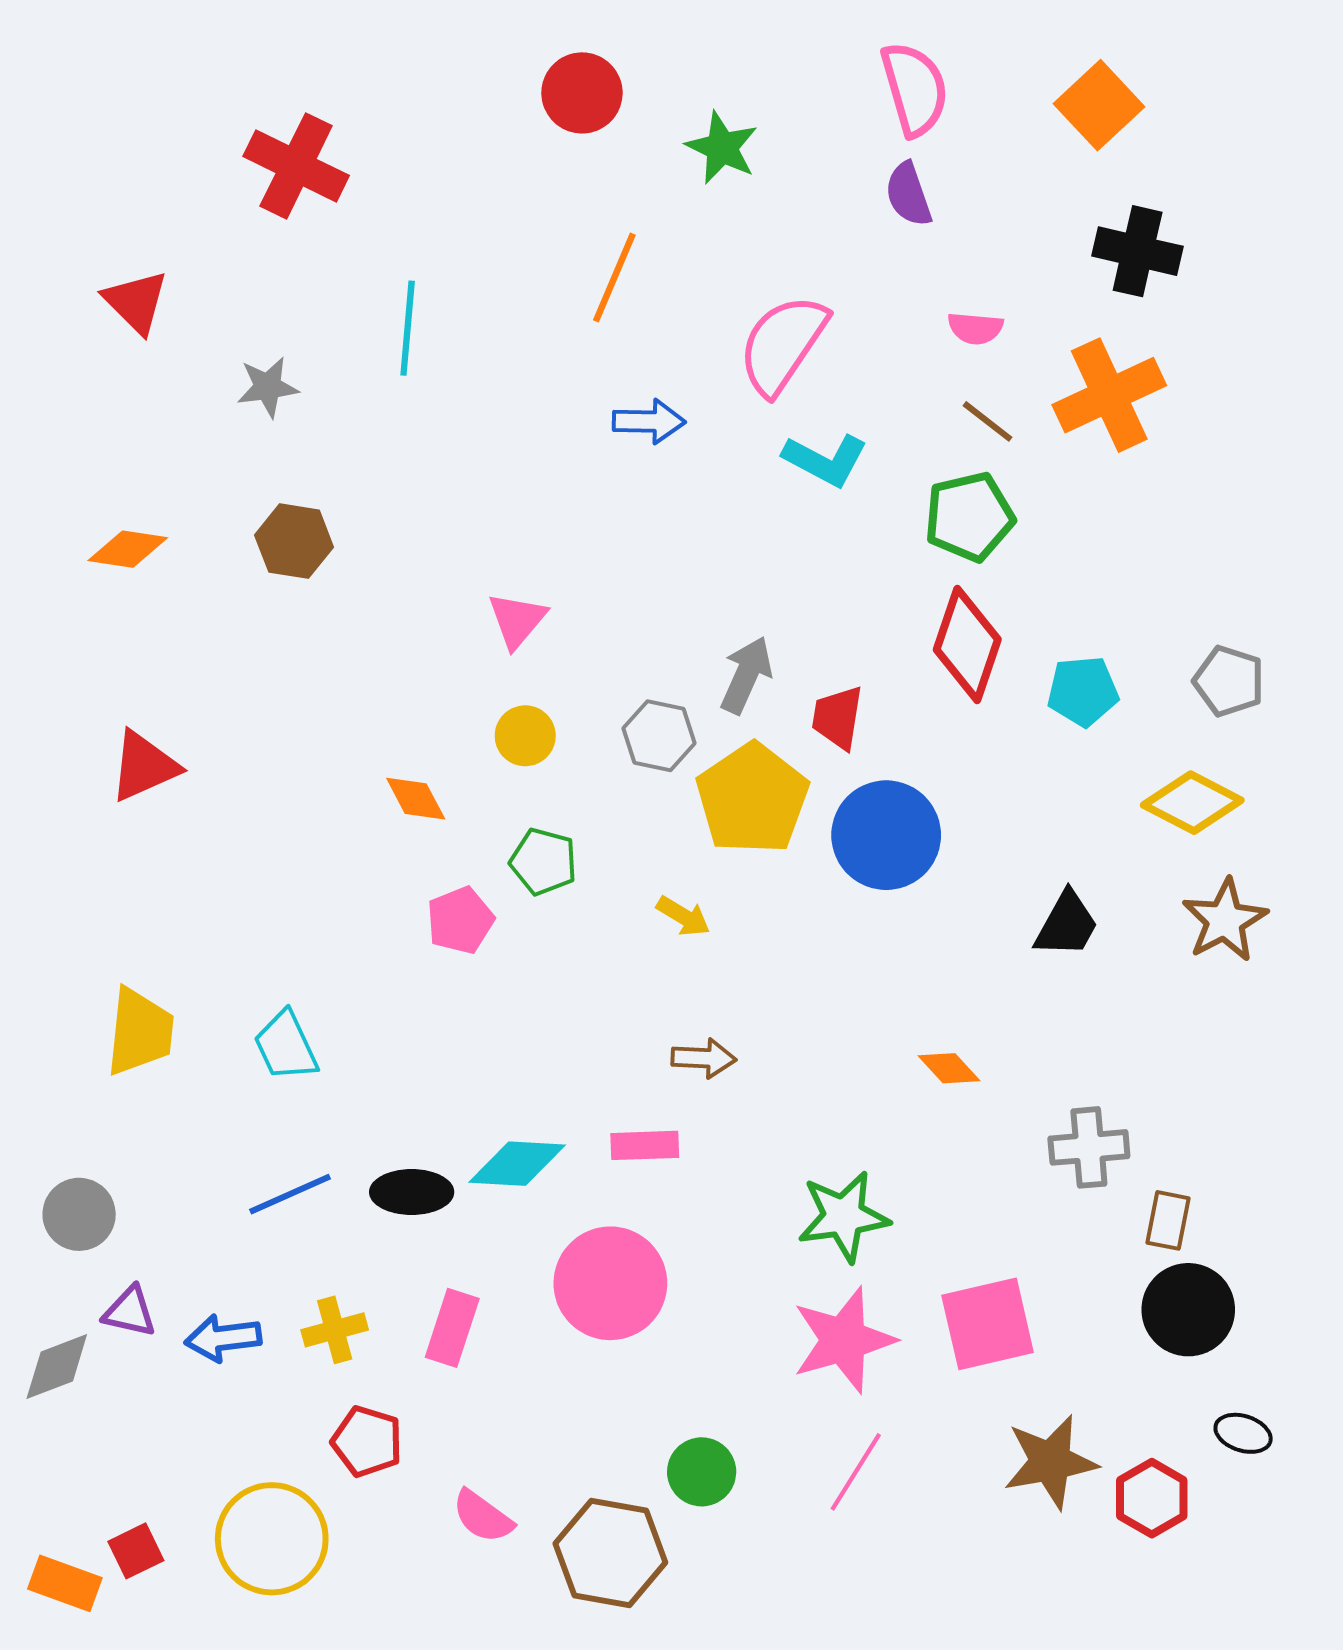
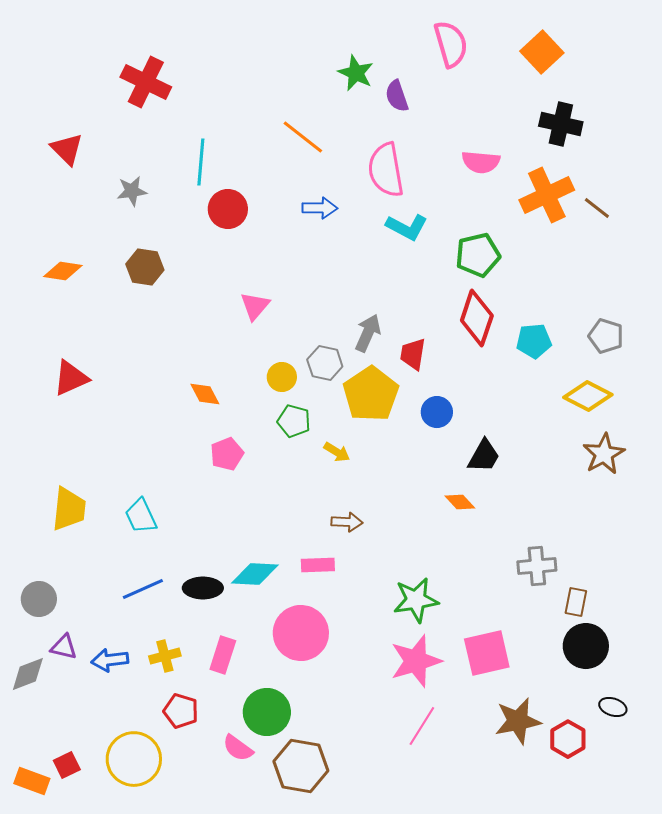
red circle: (582, 93) -> (228, 209), moved
purple semicircle: (908, 194) -> (397, 96), moved
orange line: (614, 277) -> (303, 137), turned -75
pink semicircle: (975, 328) -> (481, 162), size x1.4
pink semicircle: (783, 344) -> (386, 170), turned -44
brown line: (988, 421) -> (597, 208), moved
yellow circle: (525, 736) -> (282, 377), moved
blue circle: (886, 835) -> (437, 412), size x0.6
green pentagon: (543, 862) -> (294, 421), moved
black trapezoid: (1067, 924) -> (484, 456), moved
orange diamond: (949, 1068) -> (460, 502), moved
green circle: (702, 1472) -> (267, 712), moved, size x1.4

